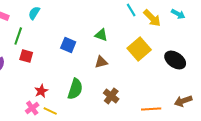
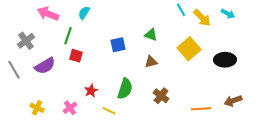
blue square: (68, 45) -> (118, 45), turned -35
black ellipse: (175, 60) -> (225, 60), turned -35
pink cross: (32, 108) -> (70, 108), moved
yellow line: (50, 111) -> (109, 111), moved

